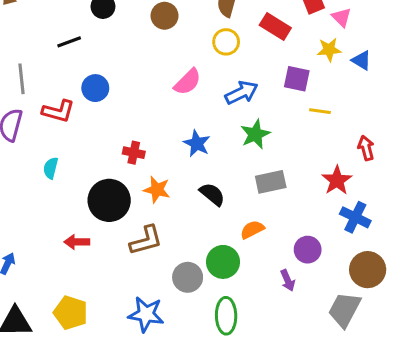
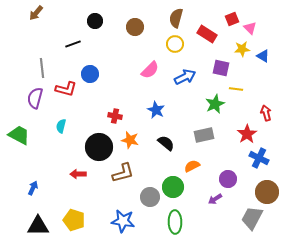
green star: (255, 134) -> (215, 104), moved
purple arrow: (288, 280) -> (215, 199), turned 80

